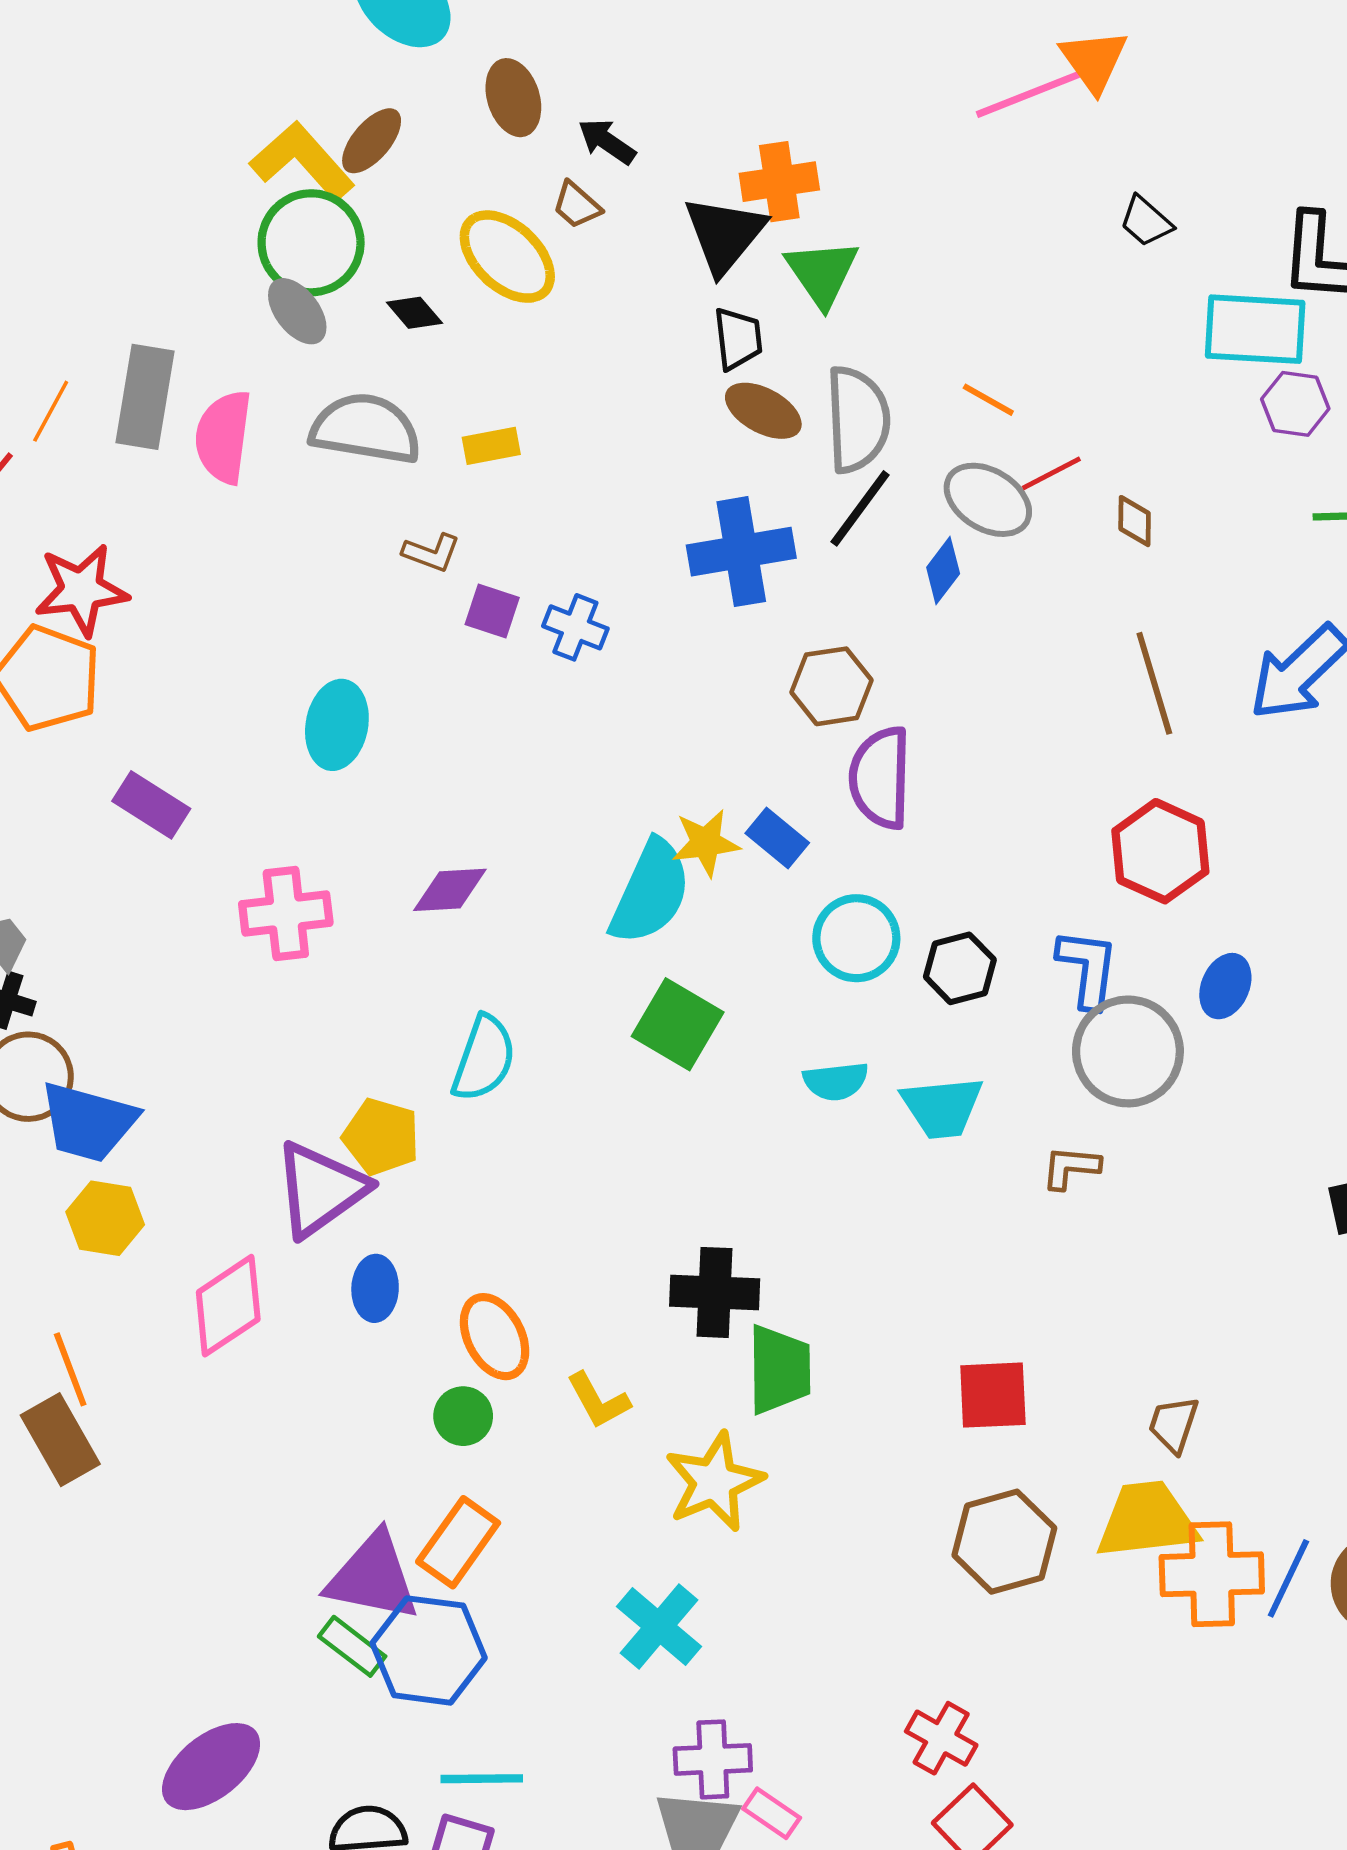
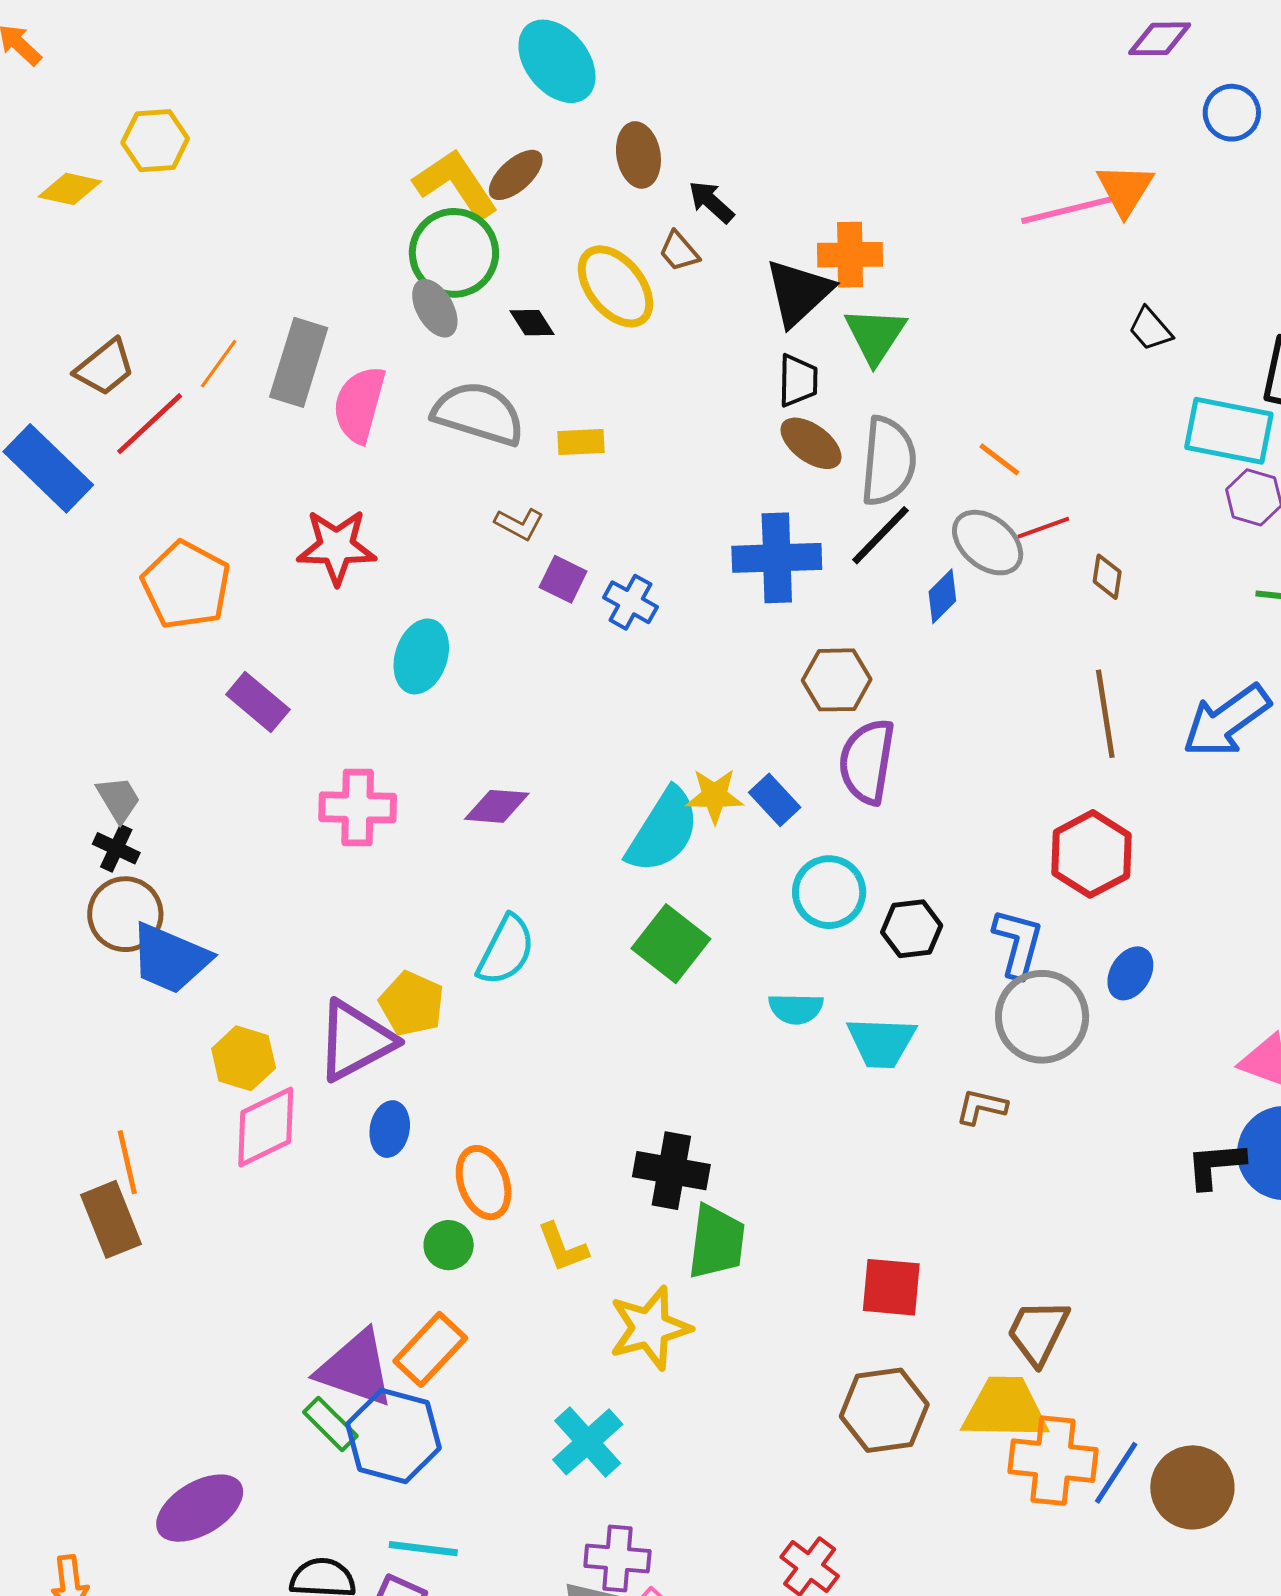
red star: (81, 590) -> (337, 547), moved
yellow hexagon: (105, 1218) -> (244, 1058), moved
brown trapezoid: (1174, 1424) -> (1038, 1332), size x1.4

